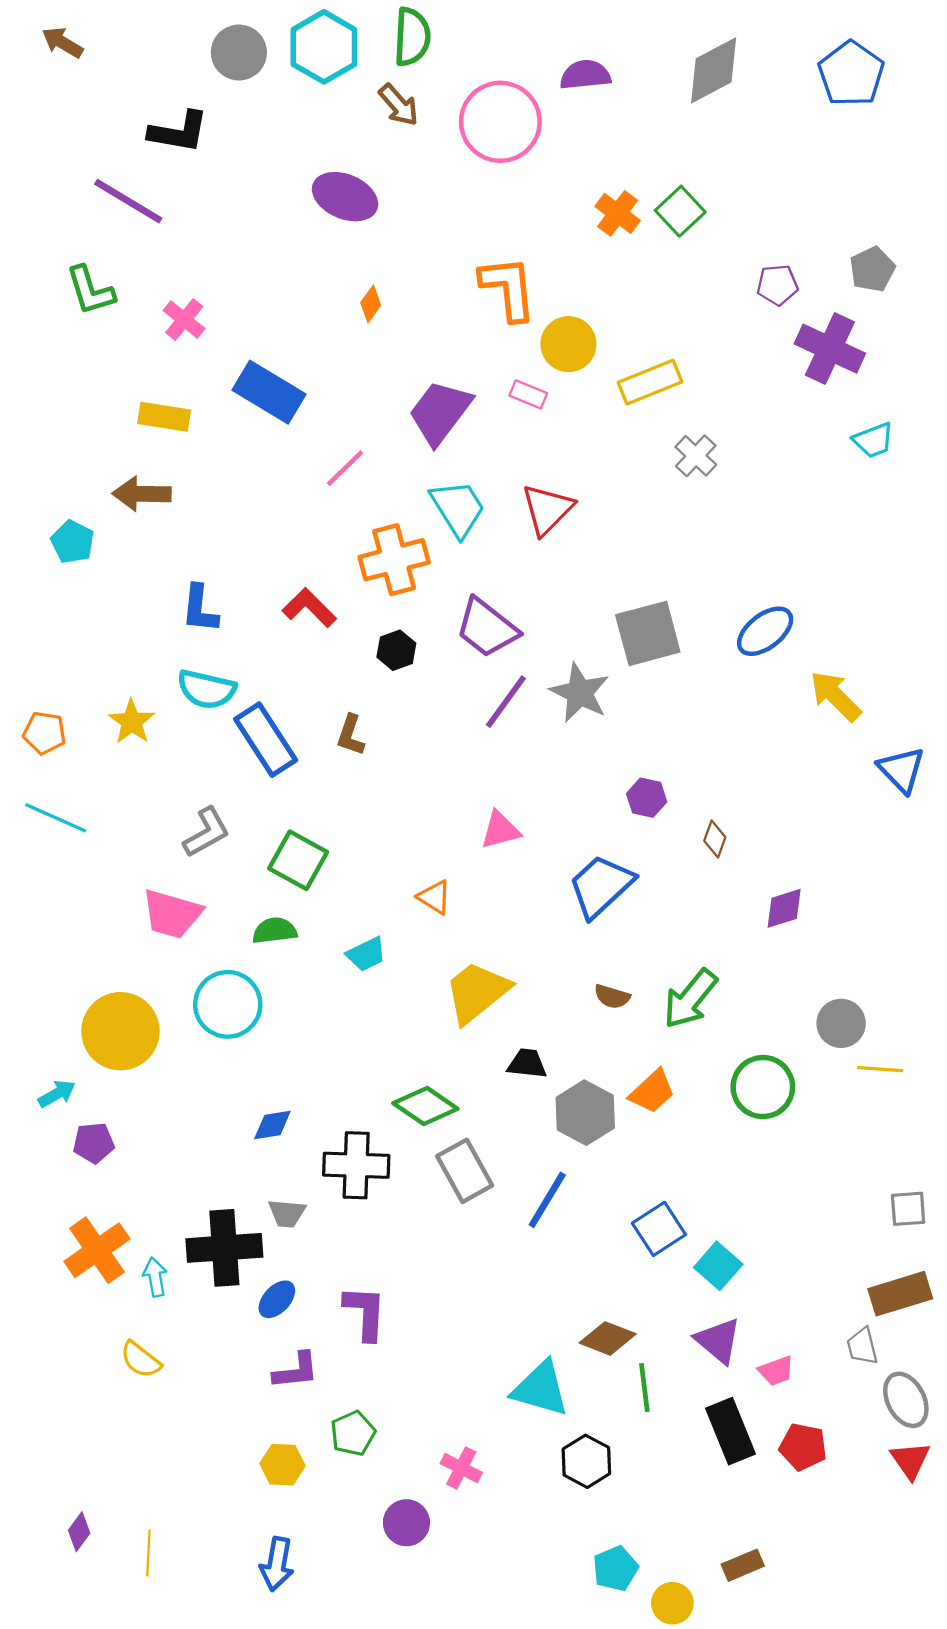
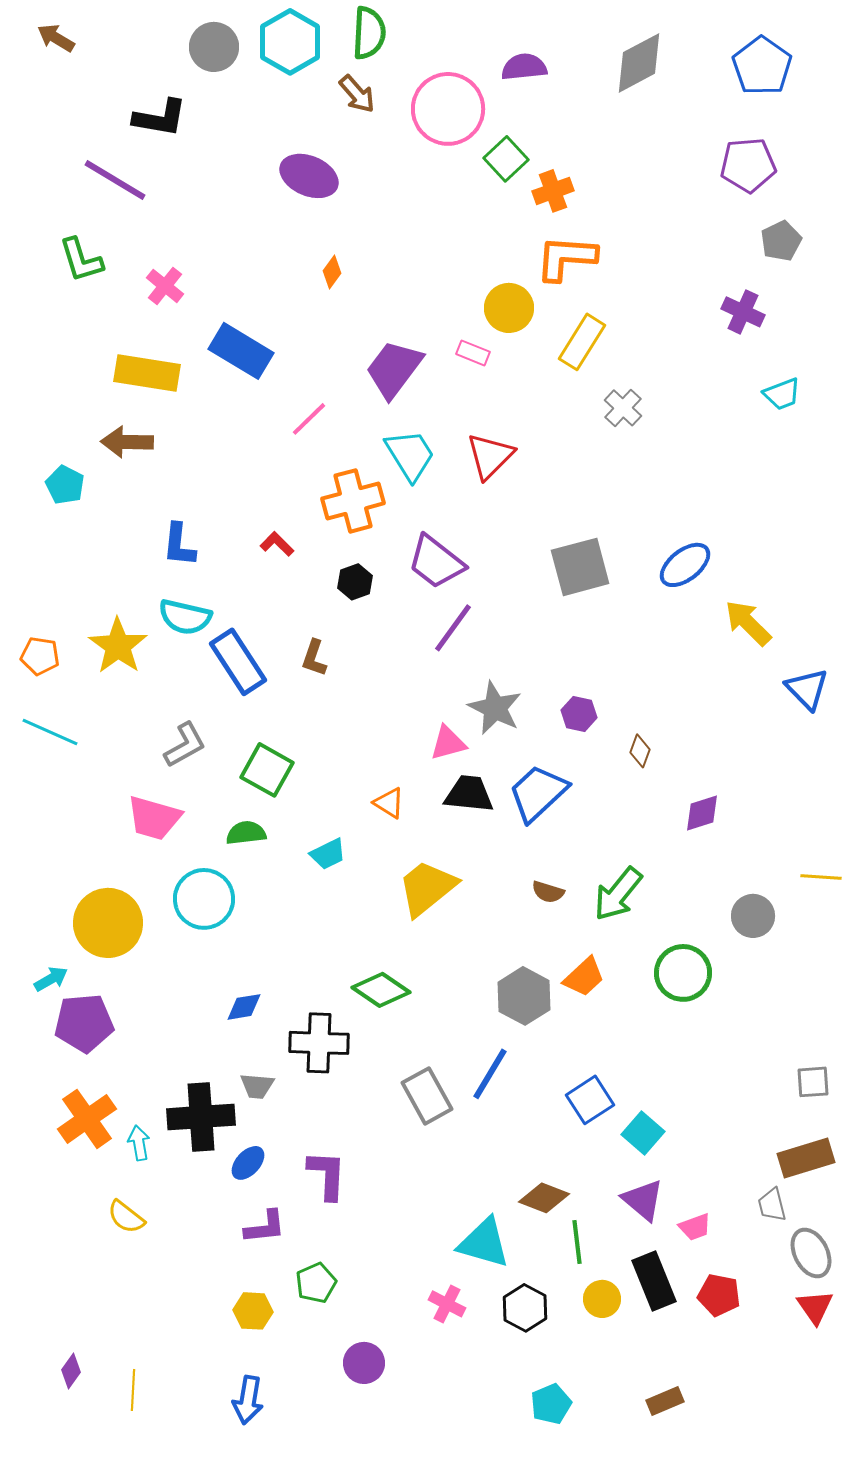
green square: (680, 211) -> (506, 159), moved
orange cross: (618, 213) -> (553, 191), turned 33
purple pentagon: (777, 285) -> (748, 165), moved, size x1.5
orange L-shape: (508, 288) -> (566, 258), moved, turned -80
purple cross: (830, 349) -> (743, 312), size x0.7
yellow rectangle: (650, 382) -> (582, 342), turned -36
yellow rectangle: (164, 417) -> (147, 373), size x1.4
red L-shape: (309, 608) -> (277, 544), size x0.7
gray star: (580, 693) -> (495, 708), moved
yellow star: (132, 722) -> (118, 646), size x1.4
black trapezoid: (527, 1064) -> (469, 794), moved, size x1.4
yellow line: (880, 1069) -> (821, 877), moved
purple pentagon: (94, 1143) -> (84, 1023), size x1.6
gray rectangle: (465, 1171) -> (427, 1096), moved
pink cross: (461, 1468) -> (447, 1304), moved
yellow circle: (672, 1603) -> (602, 1299), moved

